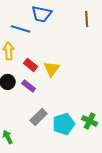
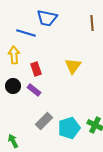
red rectangle: (31, 65) -> (36, 69), turned 32
yellow triangle: (52, 69) -> (73, 66), moved

